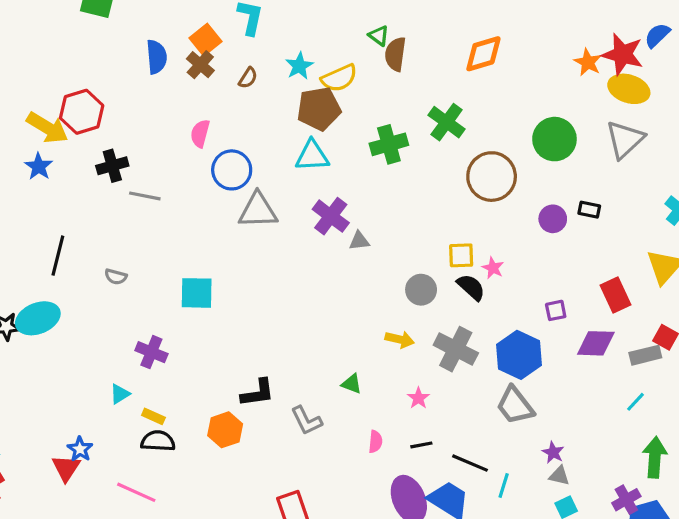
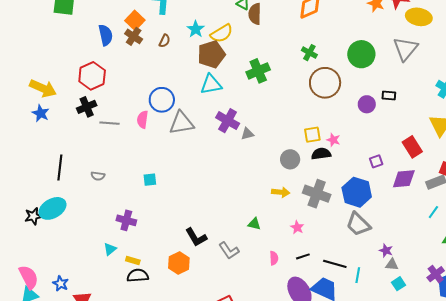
yellow ellipse: (629, 89) -> (419, 17), moved
red hexagon: (82, 112) -> (92, 76), moved
green cross: (447, 122) -> (309, 53), moved, size x0.7
pink semicircle: (200, 133) -> (143, 120), moved
black semicircle: (471, 287) -> (321, 154), turned -42
cyan square: (197, 293) -> (150, 180), size x0.6
black L-shape: (258, 393) -> (196, 237), turned 75
blue star: (80, 449) -> (61, 284), moved

